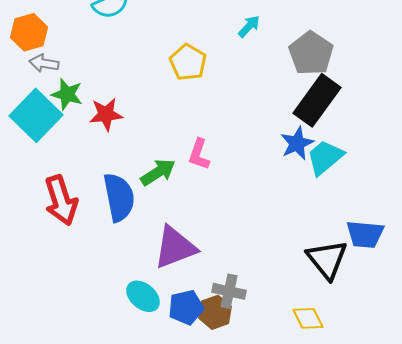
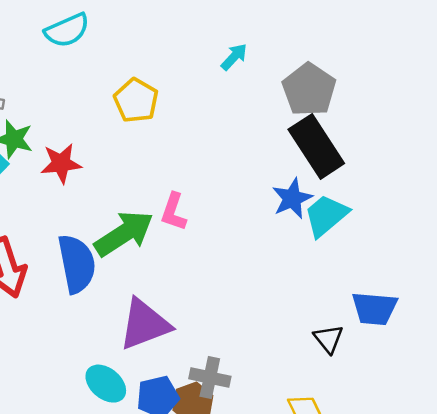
yellow pentagon: (188, 62) -> (136, 100), moved
black rectangle: (317, 100) -> (316, 146), turned -69
green arrow: (158, 172) -> (124, 234), size x1.4
black triangle: (327, 259) -> (328, 339), size x0.6

